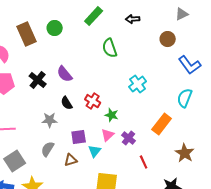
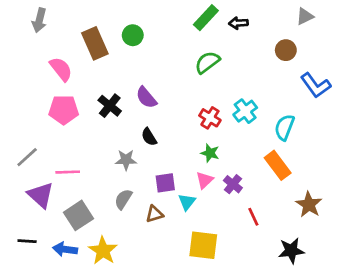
green rectangle: (94, 16) -> (206, 18), moved
green semicircle: (110, 48) -> (207, 62), turned 72
cyan semicircle: (185, 98) -> (284, 127), moved
red cross: (93, 101) -> (210, 118), moved
orange rectangle: (162, 124) -> (278, 165), turned -75

